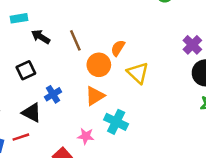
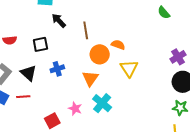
orange semicircle: (118, 48) -> (118, 45), turned 64
orange triangle: (95, 96) -> (90, 78), turned -36
black triangle: (32, 113) -> (28, 73), moved

